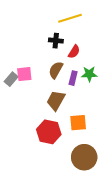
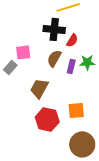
black cross: (56, 41) -> (54, 29), size x1.5
pink square: (24, 74) -> (23, 52), moved
brown trapezoid: (56, 100) -> (39, 88), moved

